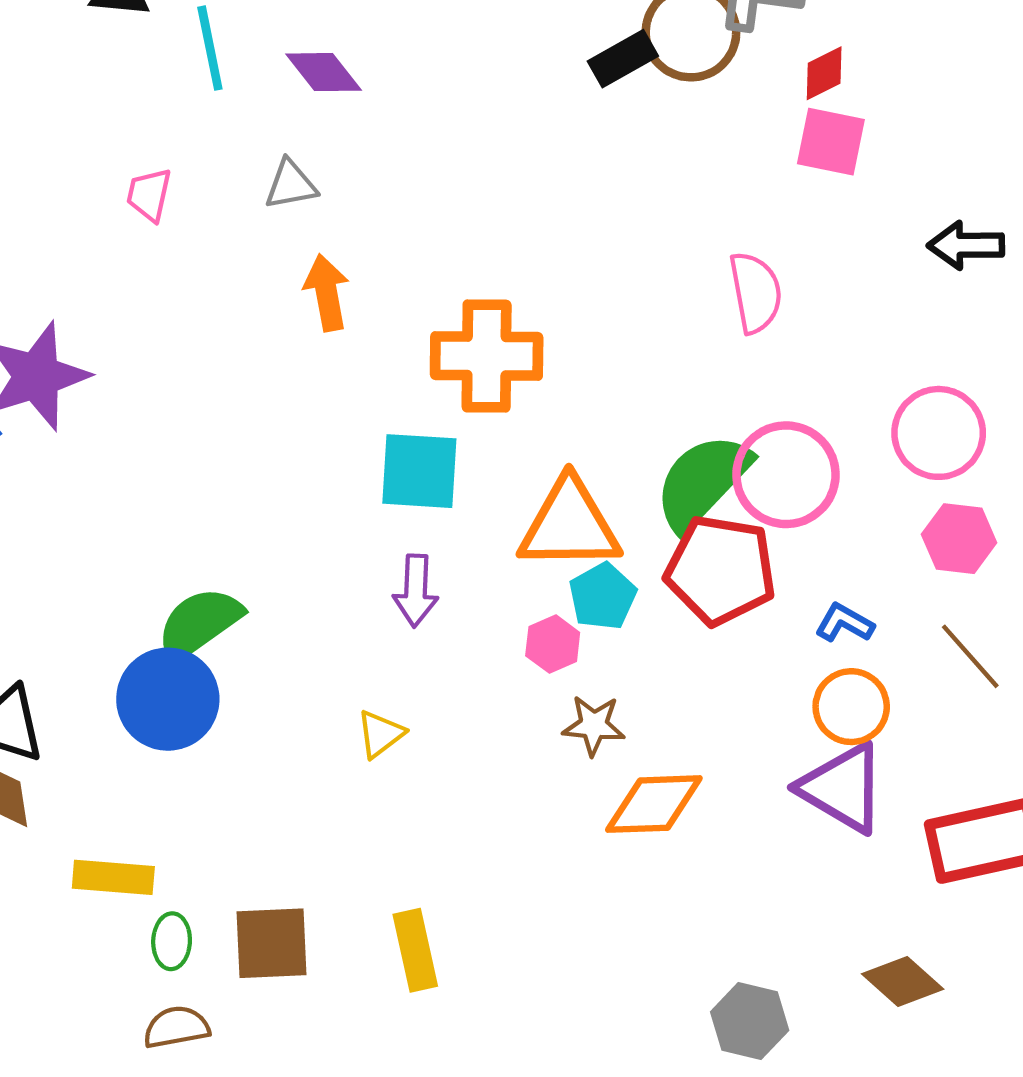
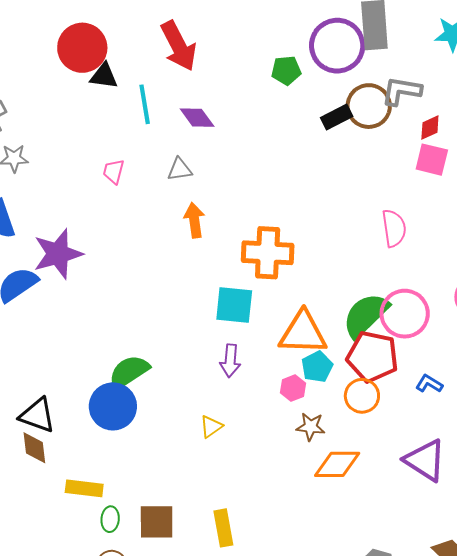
orange circle: (851, 707) -> (362, 396), moved

